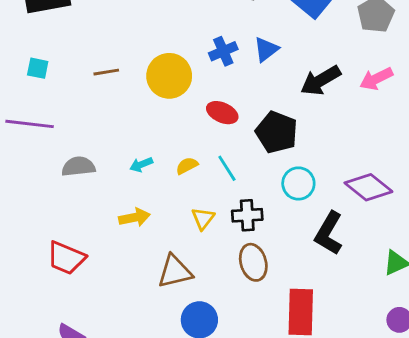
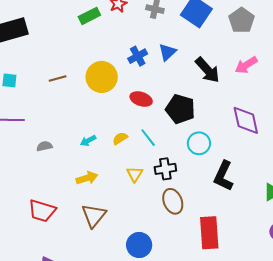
black arrow: (321, 81) -> (207, 70), turned -96
gray semicircle: (78, 166) -> (44, 146), size x0.7
purple diamond: (368, 187) -> (246, 120), moved, turned 44
brown triangle: (175, 271) -> (94, 215), moved, turned -32

